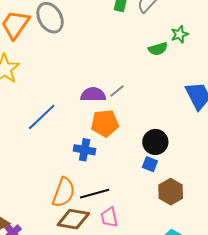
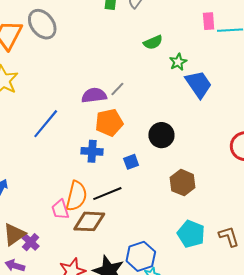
green star: (180, 34) -> (178, 62), moved
blue square: (150, 164) -> (131, 162), moved, turned -35
pink trapezoid: (109, 217) -> (60, 210), moved

